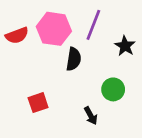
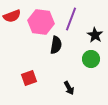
red semicircle: (17, 35) -> (12, 16), moved
green circle: (113, 89) -> (91, 59), moved

